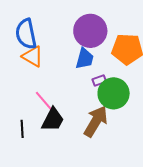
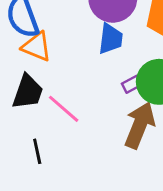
purple rectangle: (99, 80) -> (132, 84), moved
black trapezoid: (53, 120) -> (28, 92), moved

